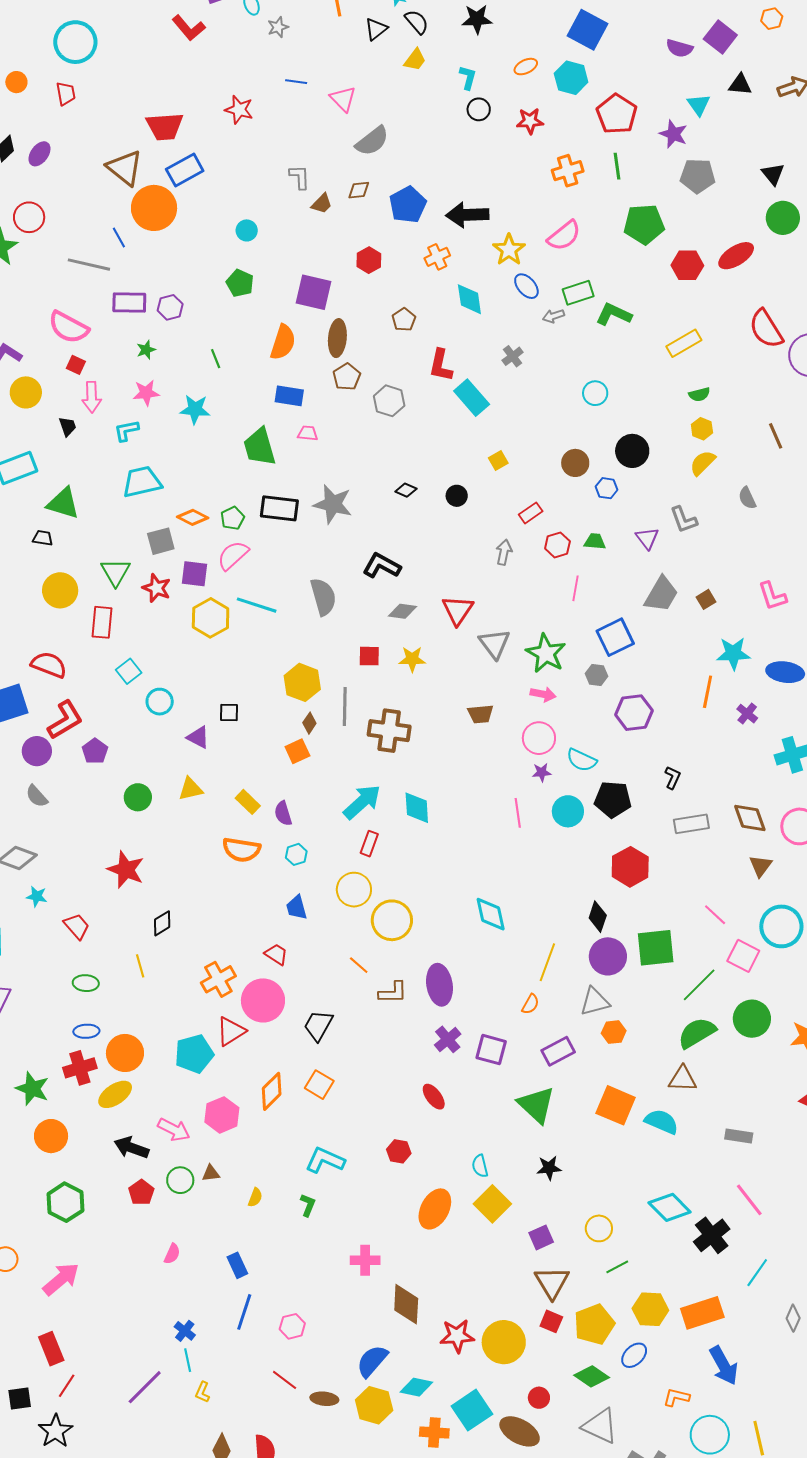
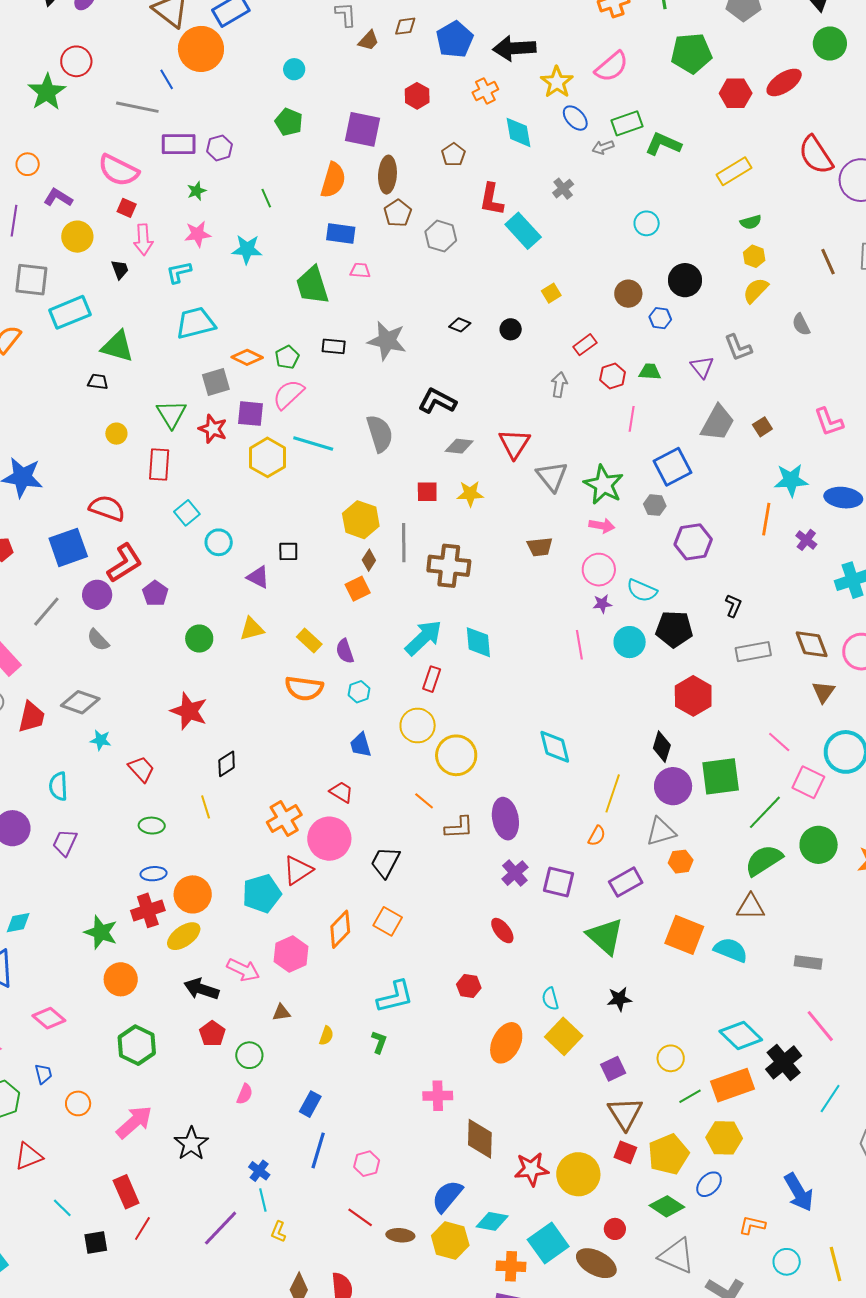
black rectangle: (279, 508) -> (334, 346), size x0.6
yellow circle: (60, 590) -> (116, 434), size x0.6
cyan L-shape: (325, 1160) -> (395, 997), turned 144
green circle: (180, 1180) -> (249, 1055), moved
blue rectangle: (237, 1265) -> (310, 1104), turned 55
orange rectangle: (702, 1313) -> (733, 1085), moved
black star: (55, 1431) -> (191, 1144), moved
cyan circle: (710, 1435) -> (787, 1262), size x0.7

